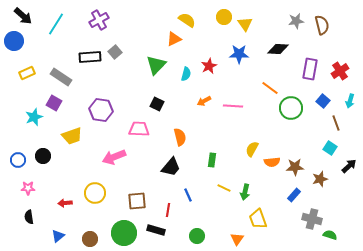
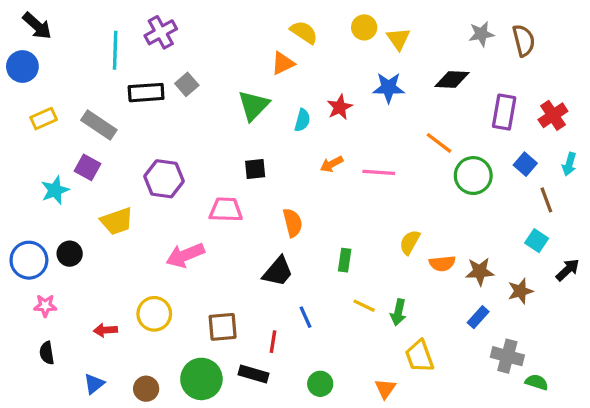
cyan line: (56, 24) -> (115, 50), moved, turned -30
black square: (157, 104) -> (255, 169), turned -32
blue circle: (18, 160) -> (29, 260), size x1.5

